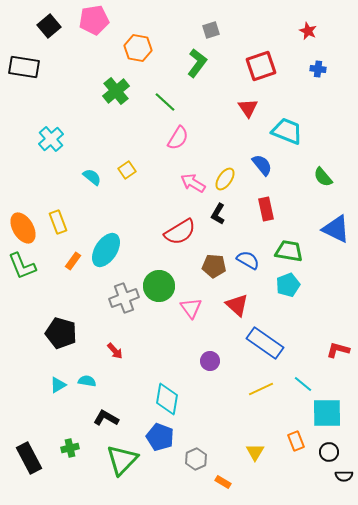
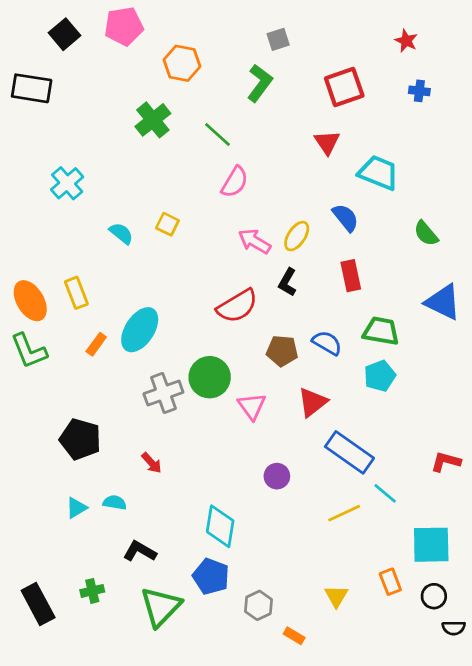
yellow square: (127, 170) -> (167, 224), turned -30
red triangle: (237, 305) -> (313, 402), turned 40
cyan line: (303, 384) -> (385, 493), moved

